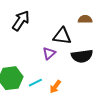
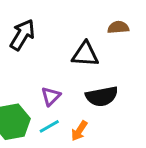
purple triangle: (49, 53) -> (51, 96), moved
black semicircle: (82, 56) -> (102, 96), moved

